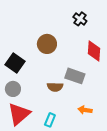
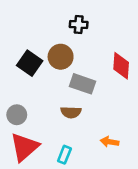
black cross: (80, 19) -> (79, 24), moved, turned -32
black square: (15, 63) -> (30, 63), moved
gray rectangle: (75, 76) -> (83, 84), moved

